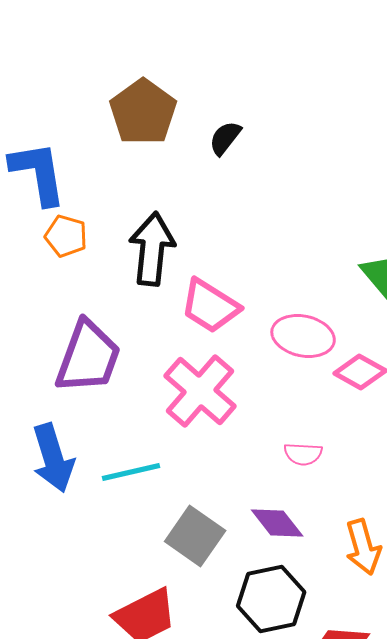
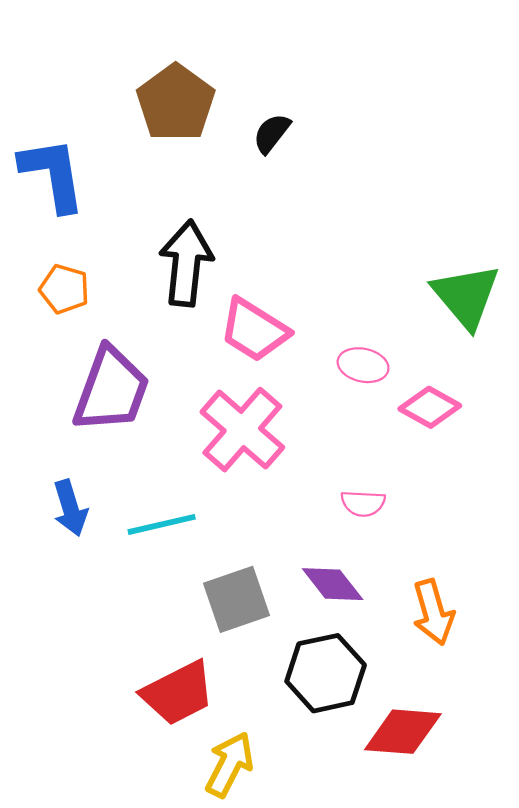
orange pentagon: (66, 236) -> (64, 289), moved
pink ellipse: (303, 336) -> (363, 365), size x0.7
blue arrow: (53, 458) -> (70, 508), size x0.7
gray square: (195, 536) -> (237, 599), turned 36

